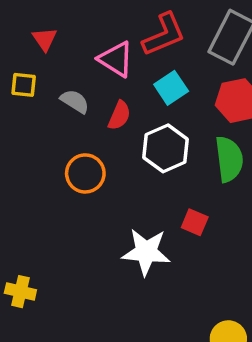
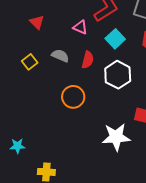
pink triangle: (116, 59) -> (80, 27), size x0.7
yellow square: (24, 85) -> (30, 62), moved, turned -35

